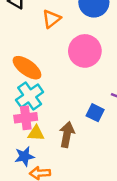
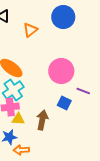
pink circle: (85, 51) -> (61, 71), moved

